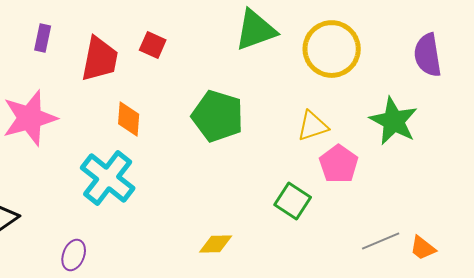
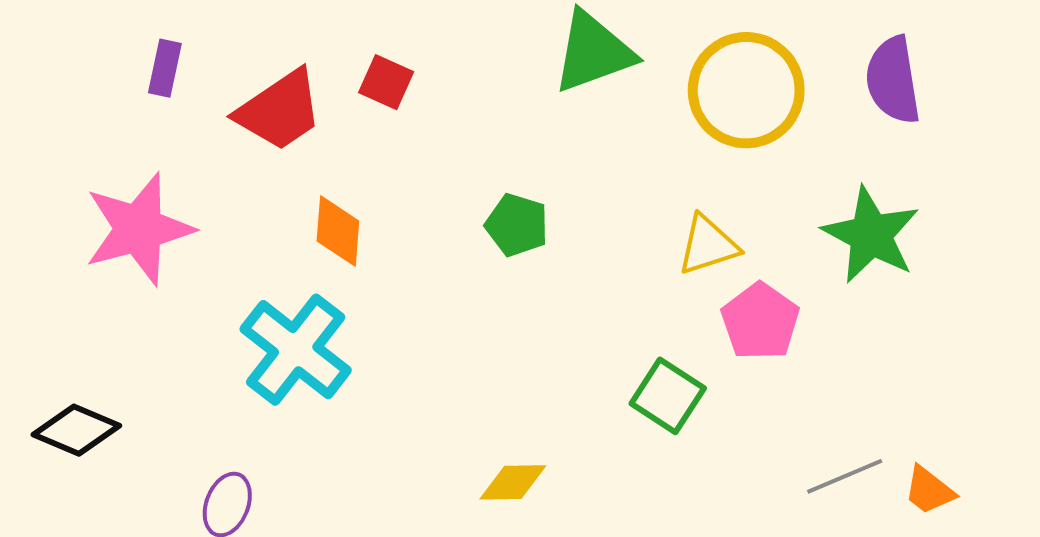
purple semicircle: (428, 55) -> (893, 80), moved
red trapezoid: (100, 59) -> (280, 110), turned 45
green pentagon: (218, 116) -> (517, 225), size x0.6

